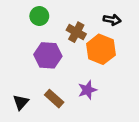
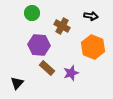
orange hexagon: (101, 49) -> (93, 47), moved
brown rectangle: (54, 99) -> (47, 68), moved

